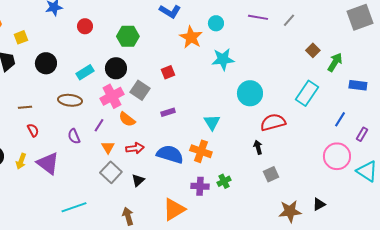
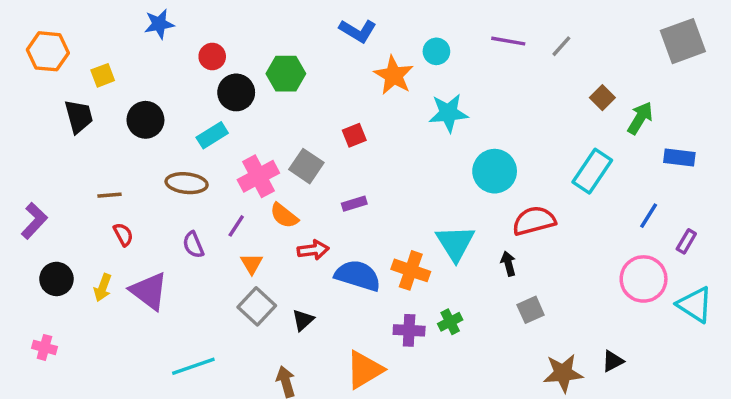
black circle: (116, 68) -> (236, 92), moved
cyan triangle: (212, 122) -> (455, 243), moved, size x1.4
red arrow: (135, 148) -> (313, 250), moved

